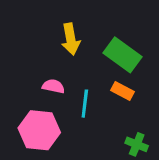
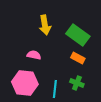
cyan line: (85, 104) -> (55, 89), moved
green cross: (137, 144) -> (77, 83), moved

